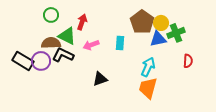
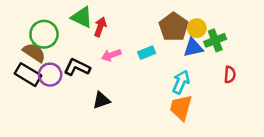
green circle: (51, 15) -> (44, 34), moved, size x1.5
green triangle: (67, 36) -> (82, 17), moved
brown semicircle: (51, 43) -> (34, 53), moved, turned 36
cyan rectangle: (120, 43) -> (147, 53), turned 64
black triangle: (100, 79) -> (101, 100), moved

